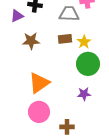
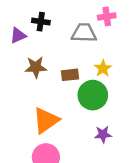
brown rectangle: (65, 39) -> (70, 75), moved
green circle: (88, 64) -> (93, 95), moved

